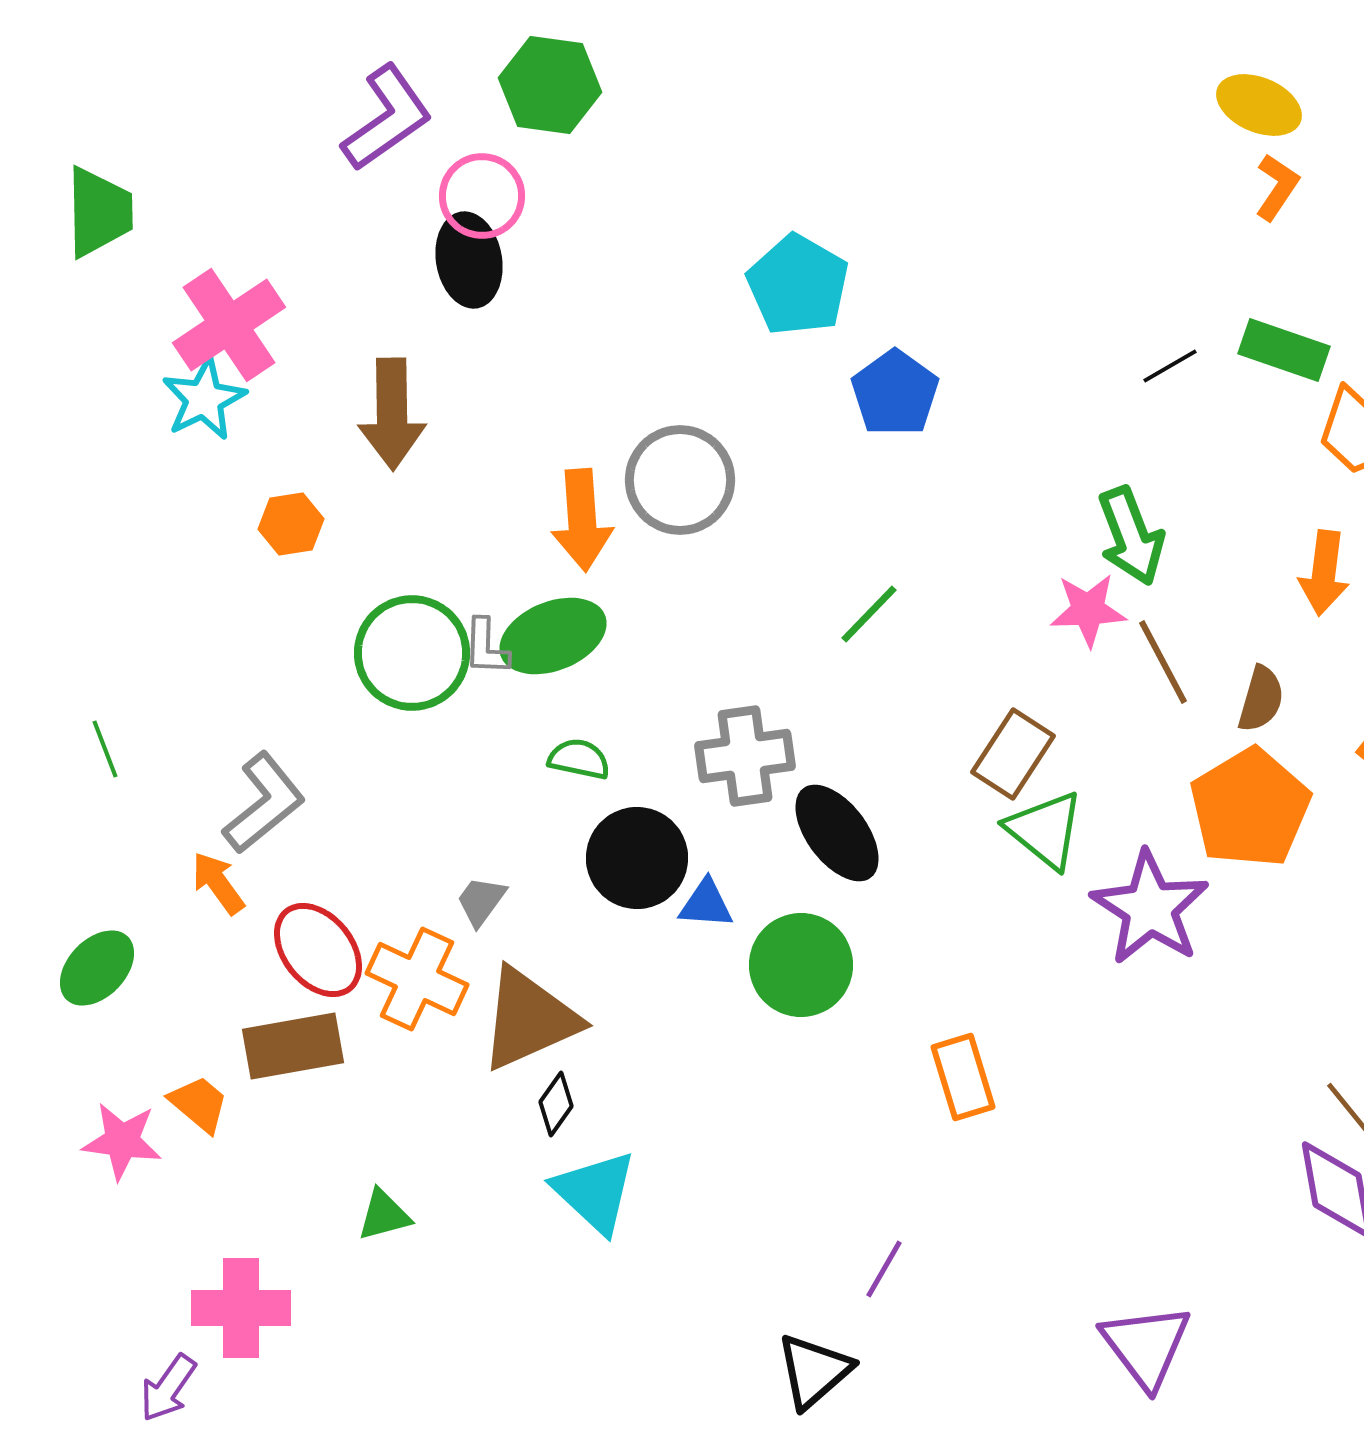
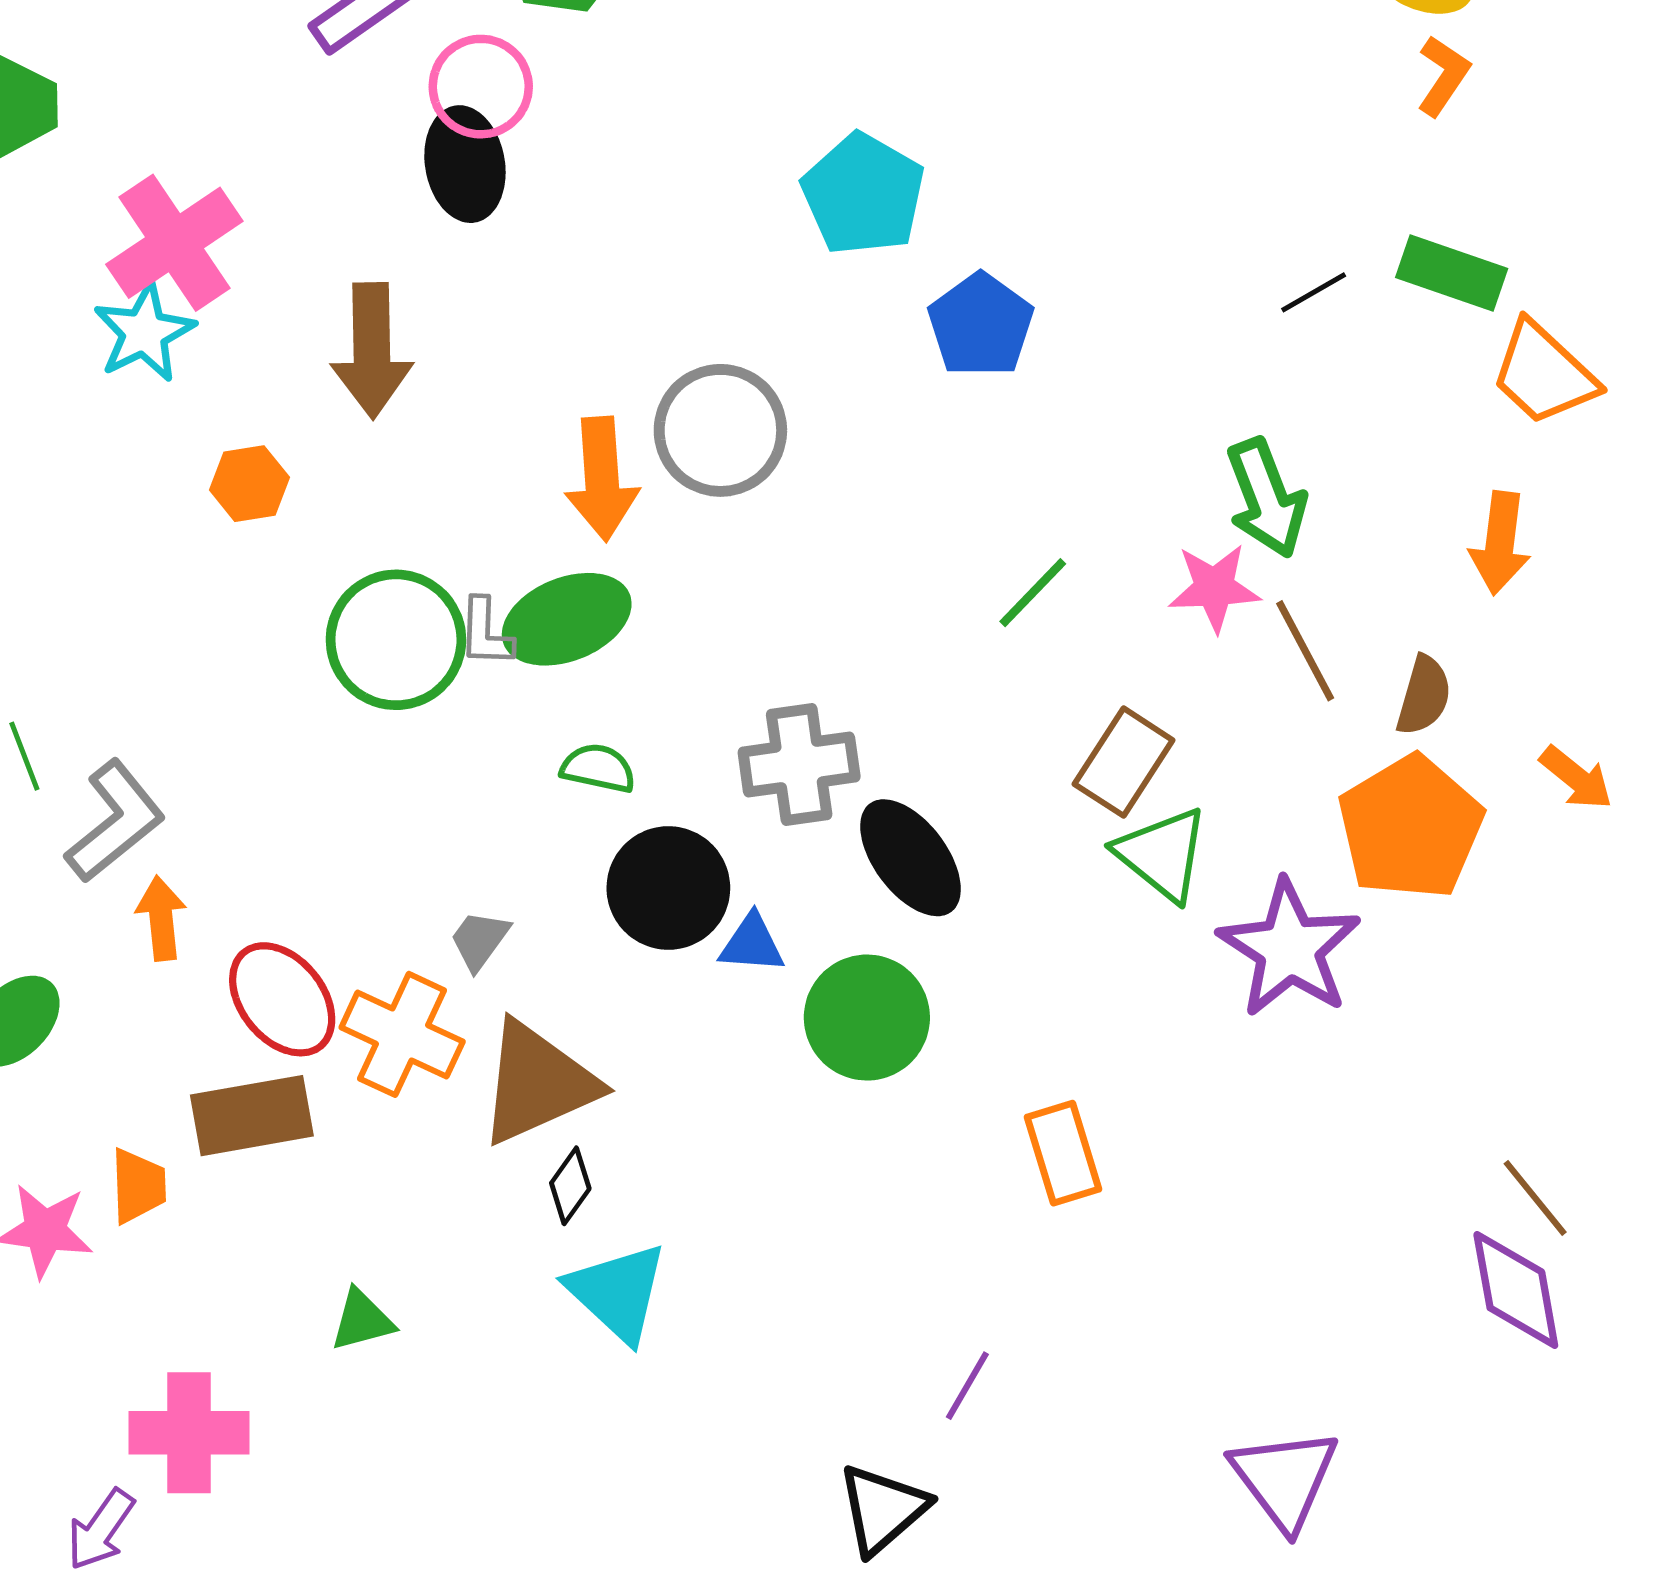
green line: (869, 614) -> (1033, 593), moved
gray L-shape: (264, 803) -> (115, 821), moved
orange arrow: (218, 883) -> (161, 918), turned 30
orange trapezoid: (199, 1104) -> (138, 1186), turned 48

